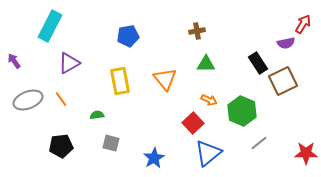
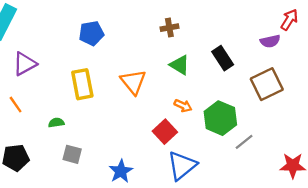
black rectangle: (258, 63) -> (223, 58), moved
green triangle: (206, 64) -> (180, 65), turned 30
gray line: (259, 143) -> (244, 142), moved

